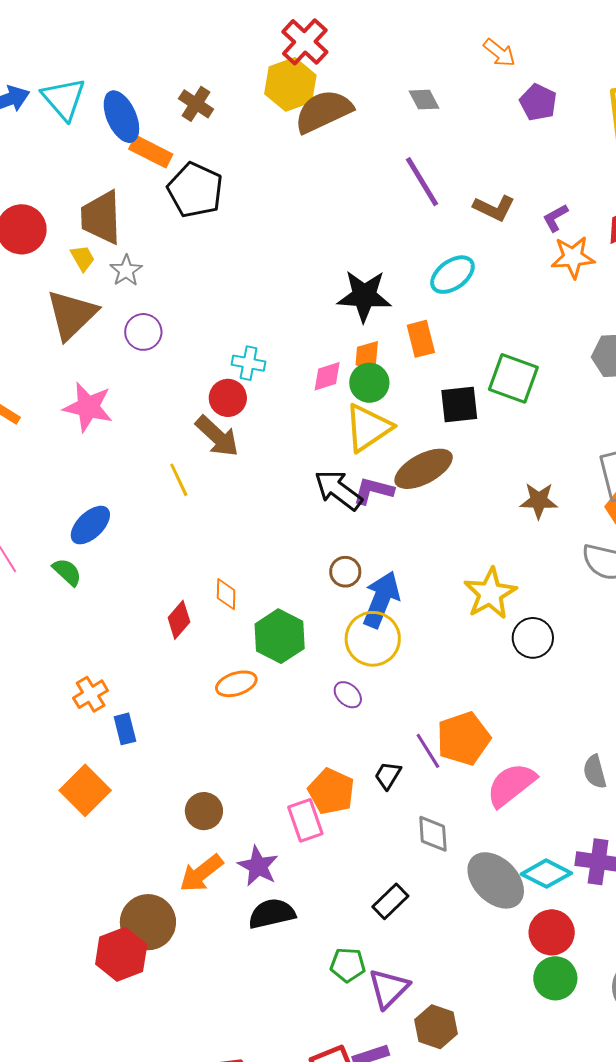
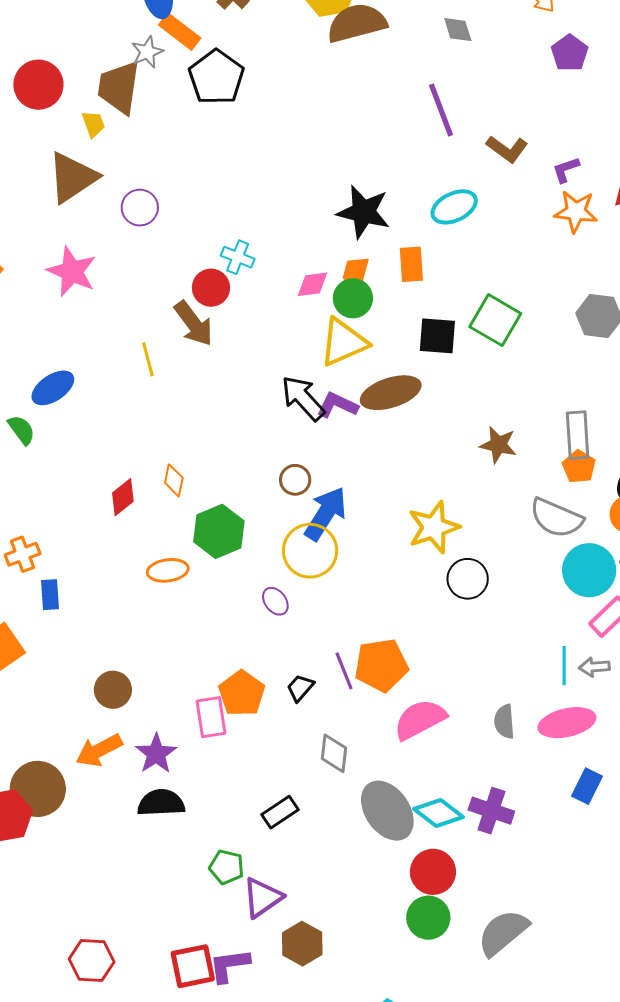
gray star: (126, 271) -> (147, 52), moved

